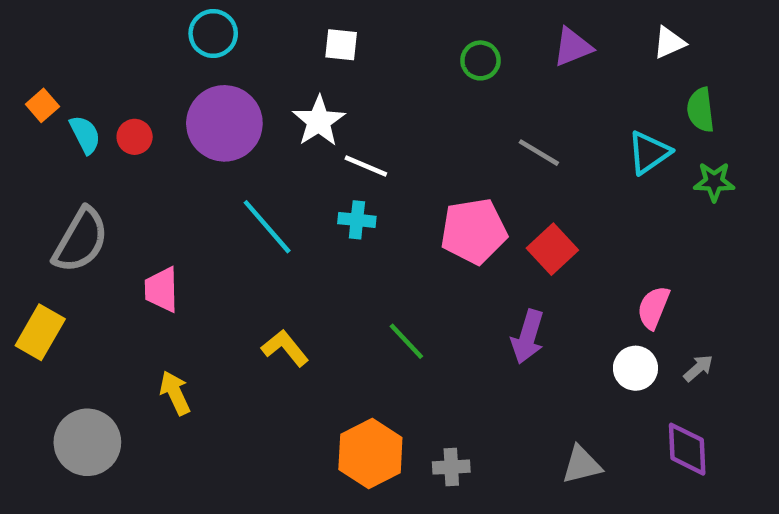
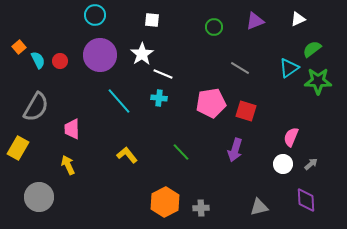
green semicircle: (701, 110) -> (312, 49), turned 60
green star: (714, 182) -> (318, 81), size x1.5
red square: (552, 249) -> (246, 111), turned -30
yellow arrow: (175, 393) -> (68, 165), moved

